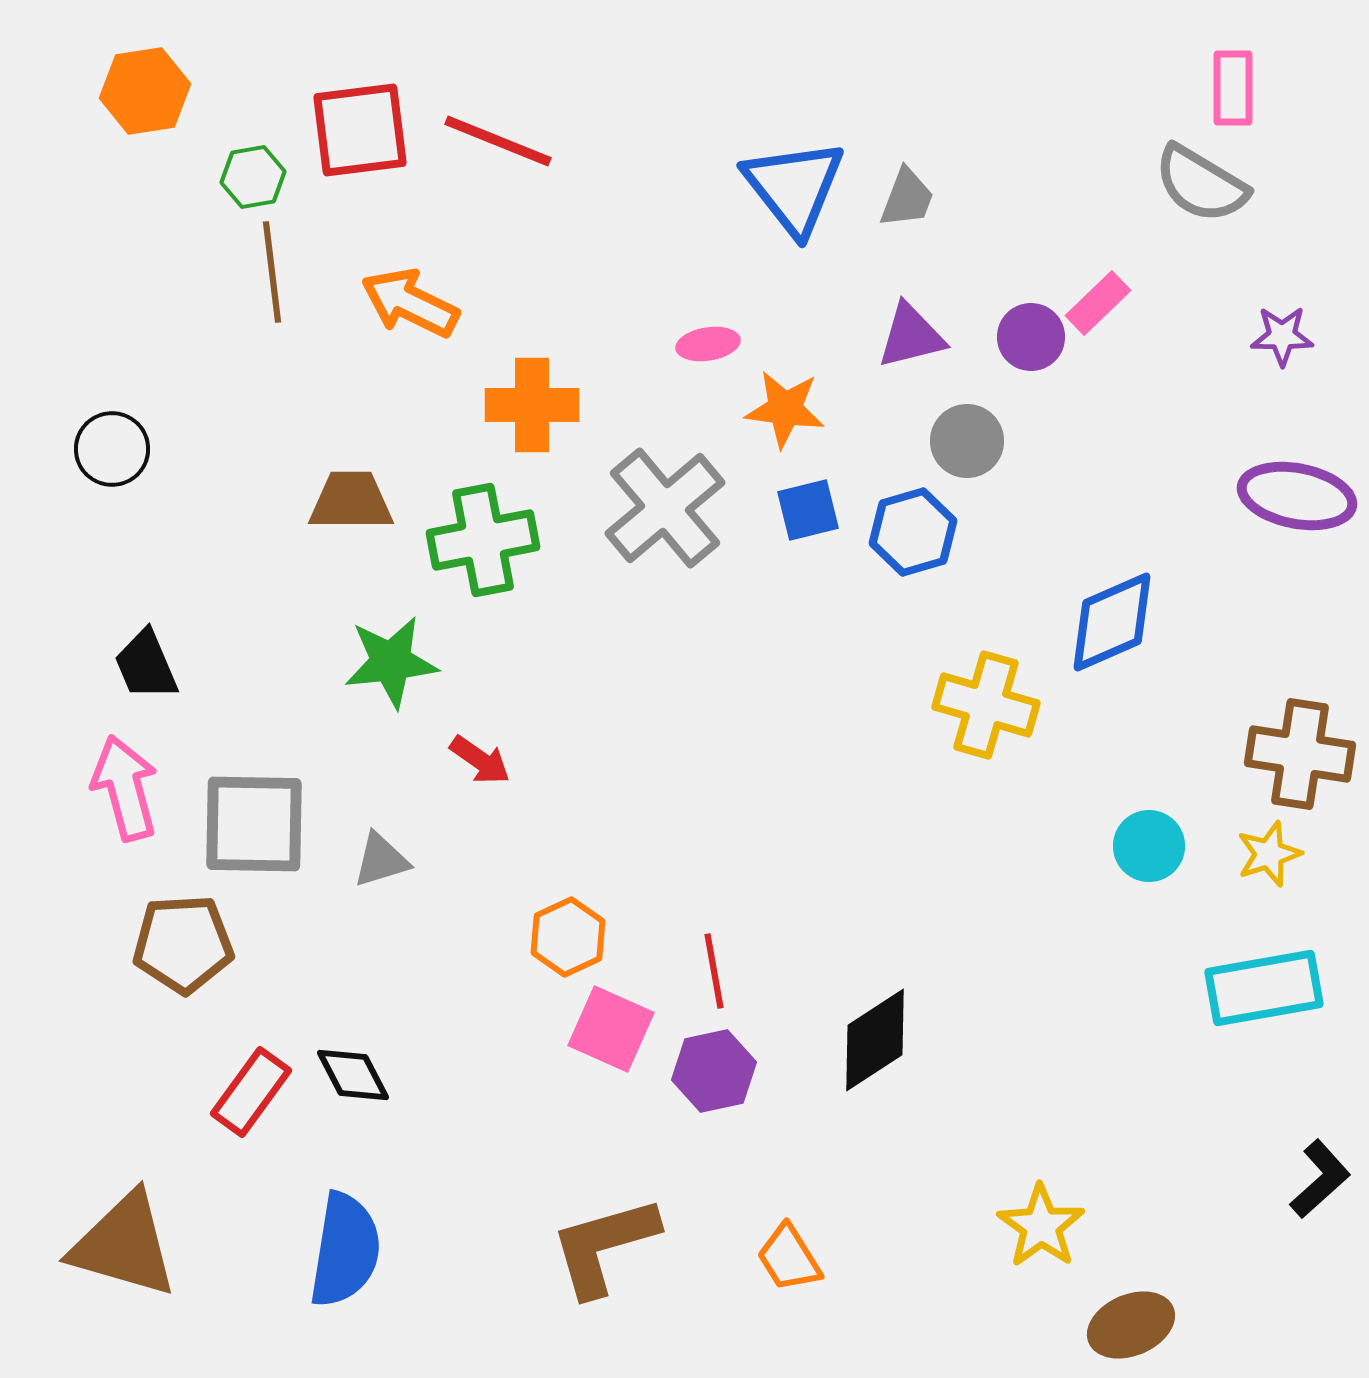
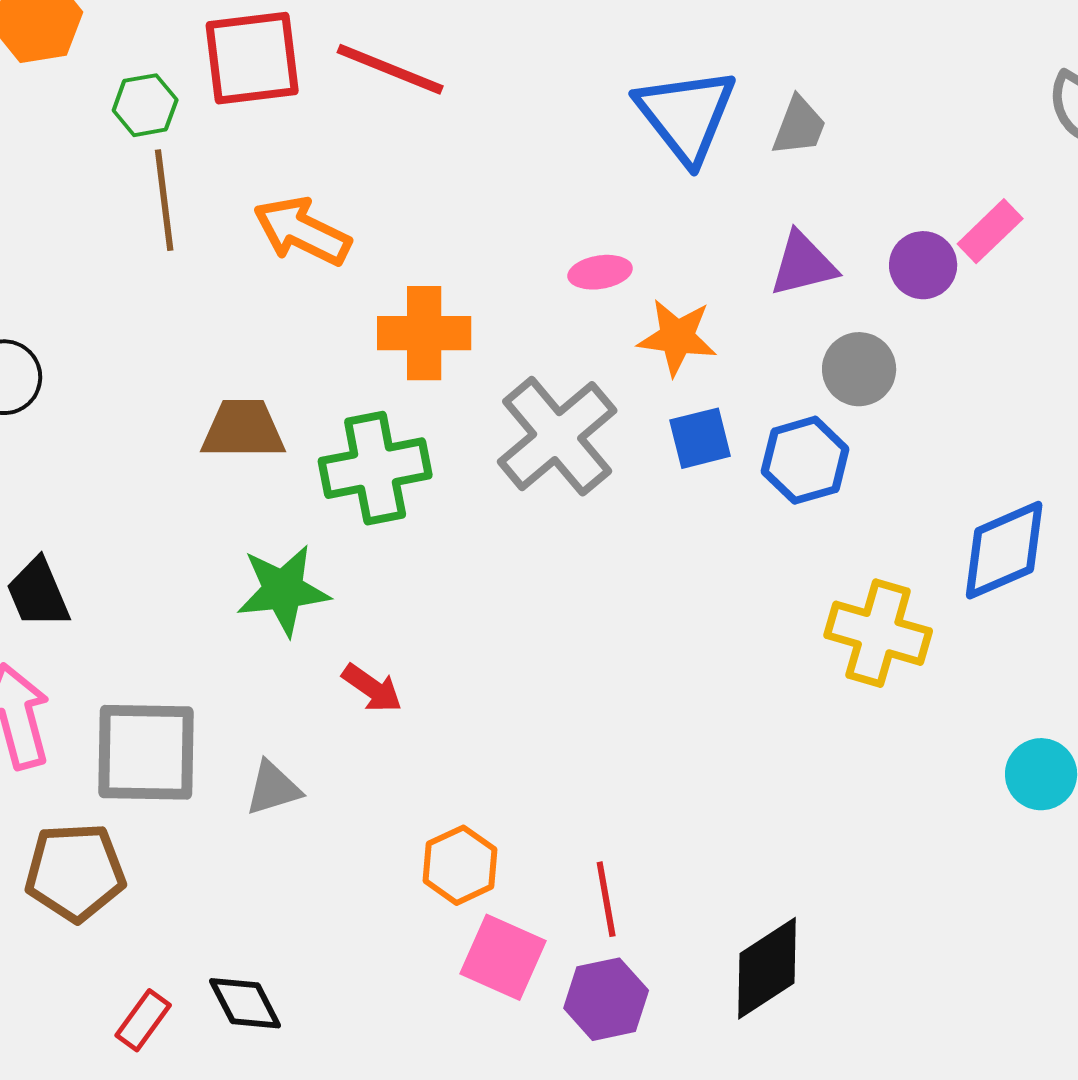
red rectangle: (251, 1092) -> (143, 1020), size x0.7

